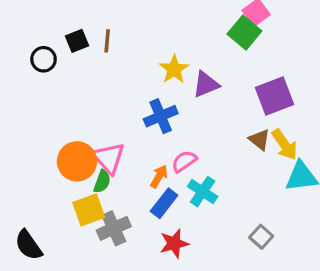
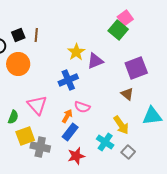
yellow arrow: (285, 145) -> (121, 125), moved
orange circle: (77, 161) -> (18, 64), moved
pink semicircle: (184, 161) -> (82, 107), turned -126
green semicircle: (102, 181) -> (13, 117), moved
cyan cross: (203, 192) -> (105, 142), moved
gray cross: (114, 228) -> (40, 147), turned 36

